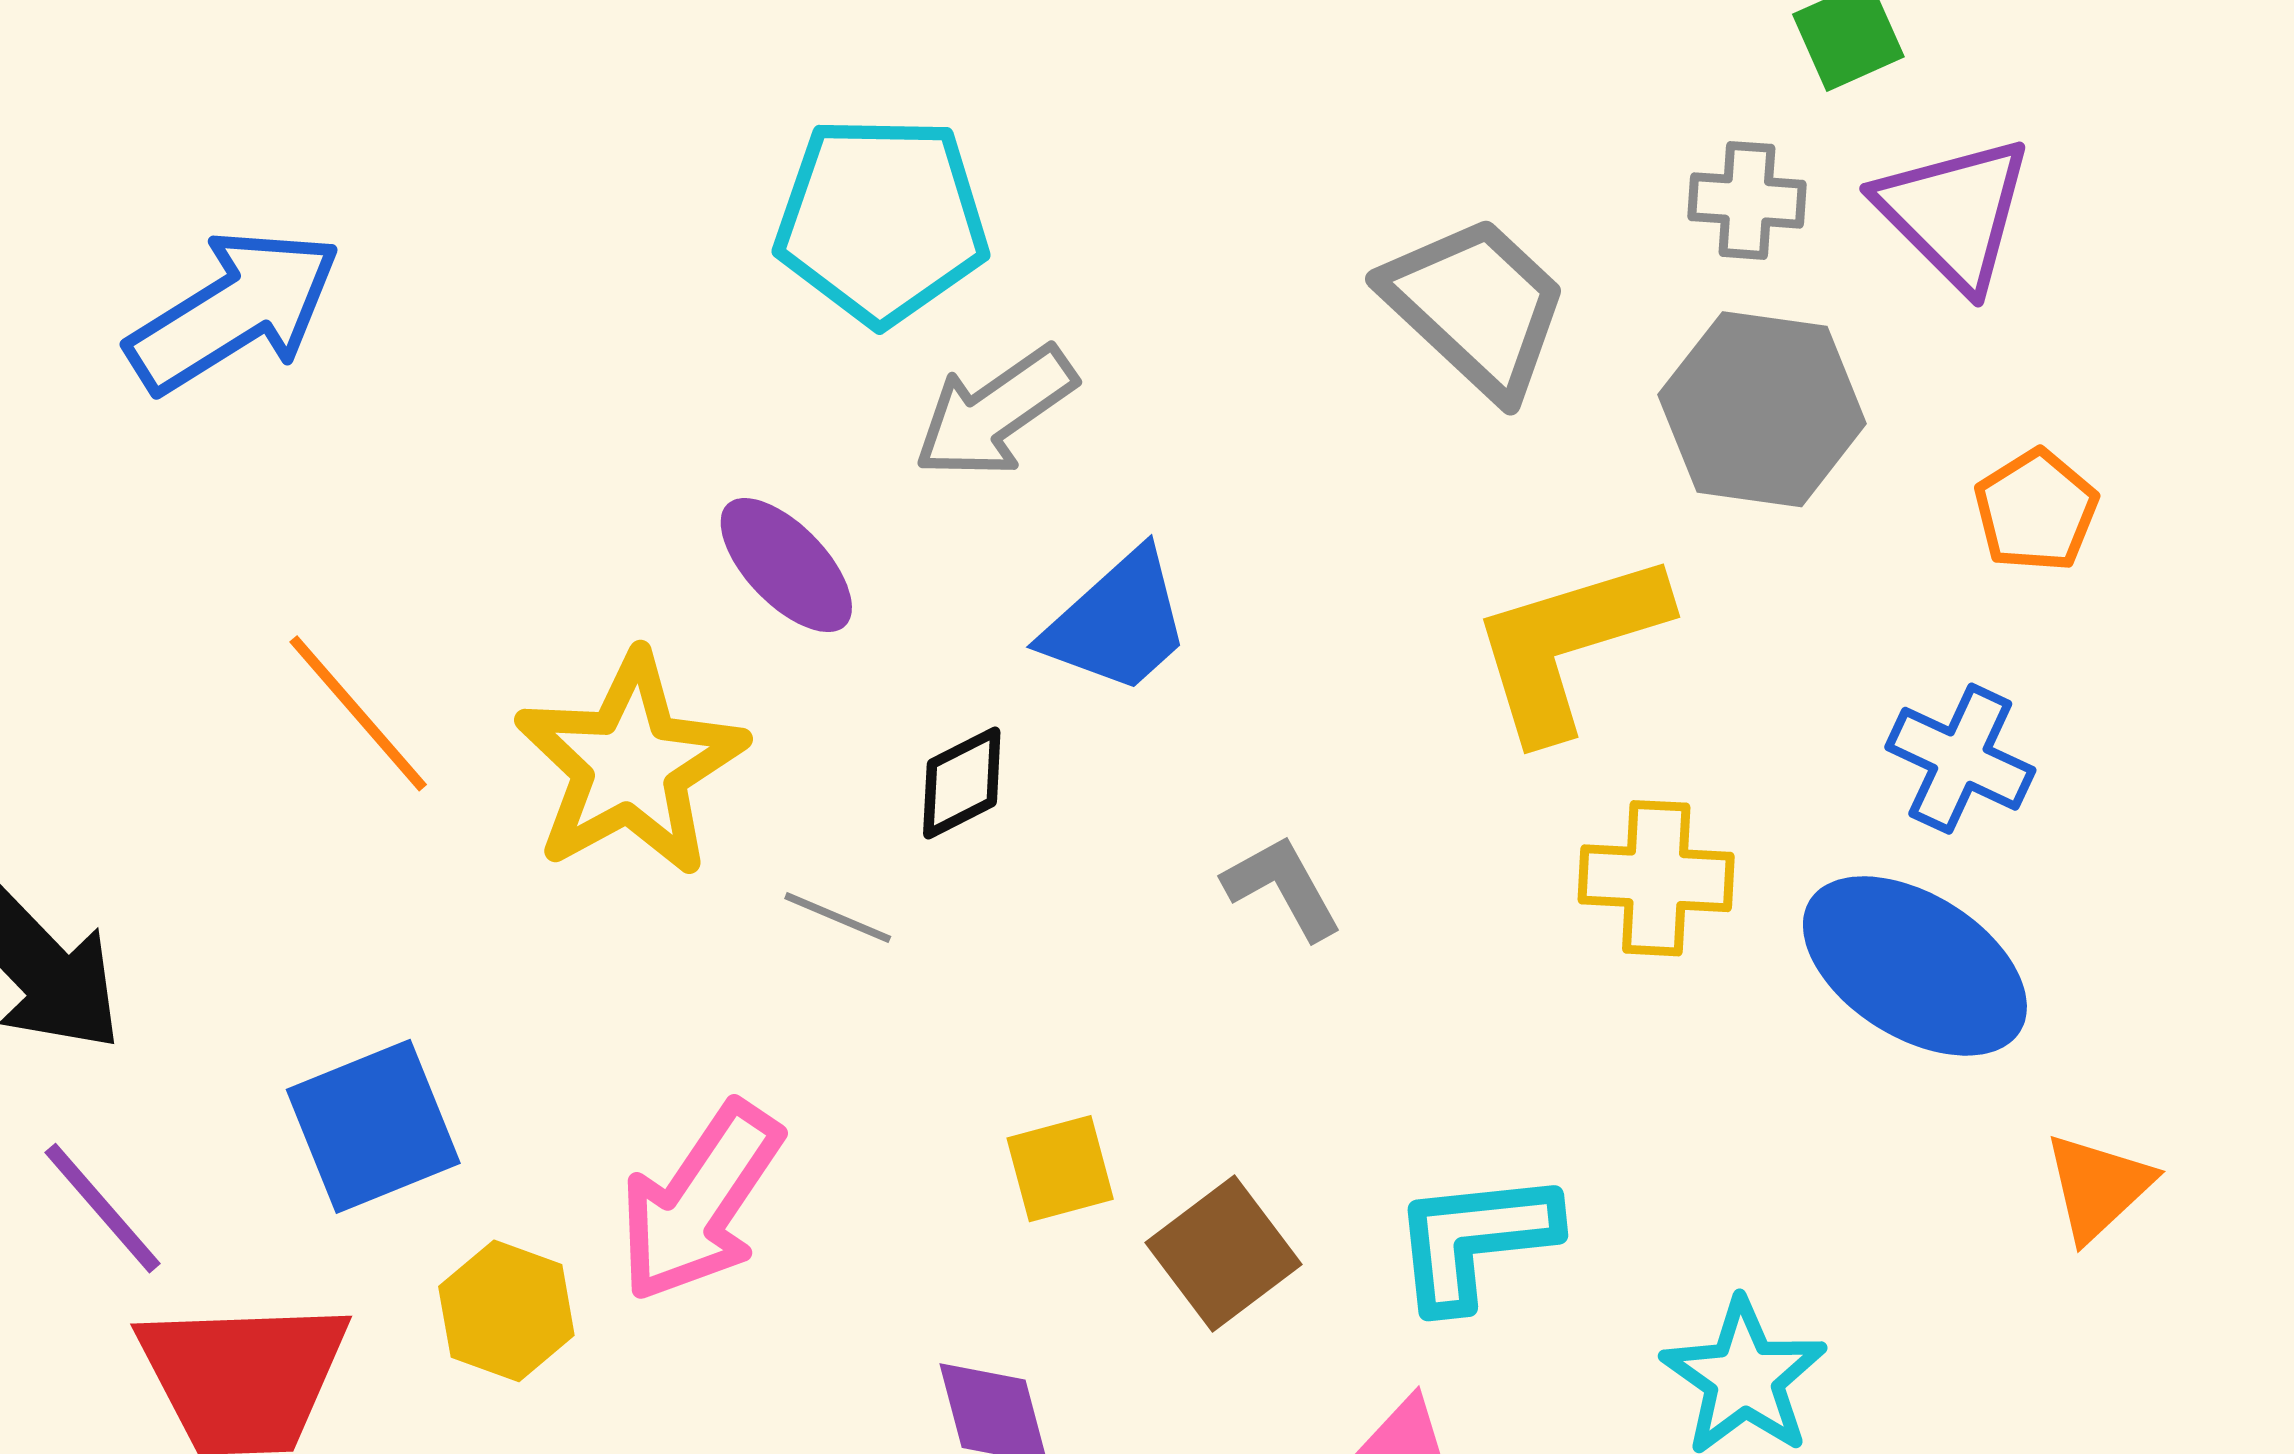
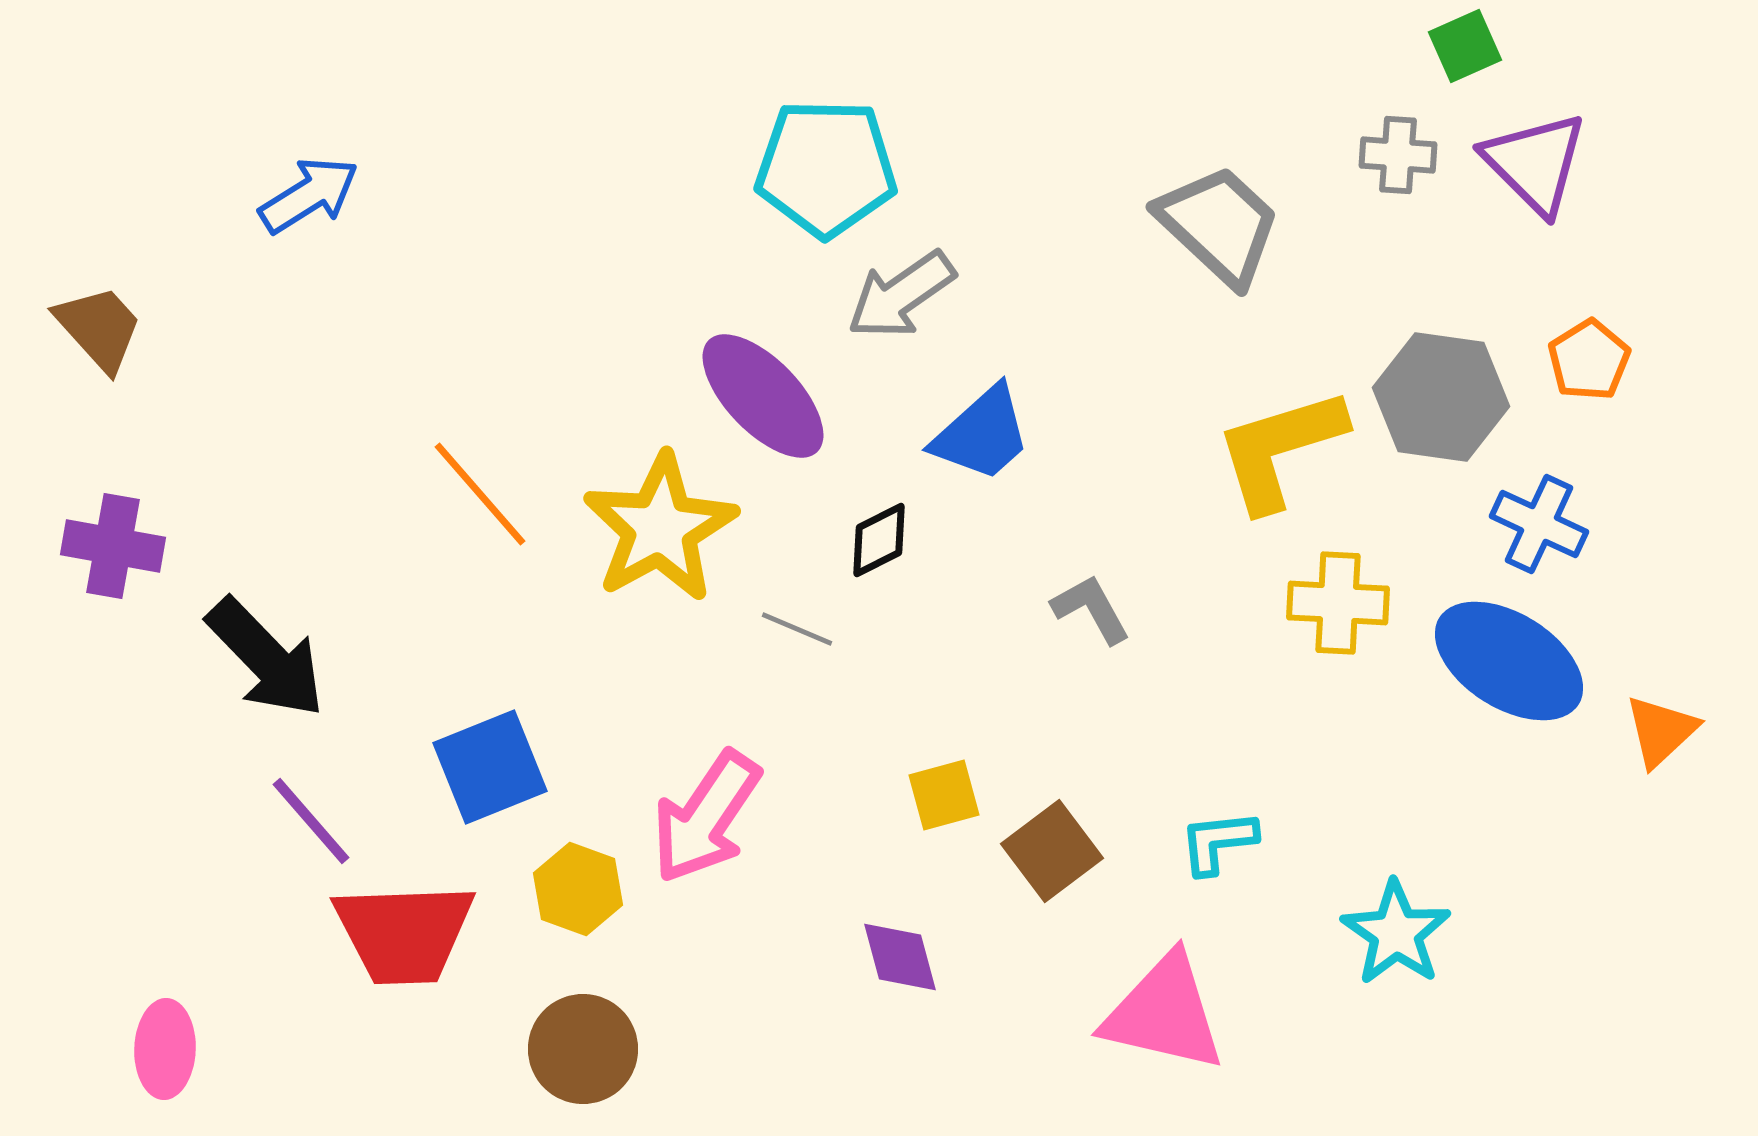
blue arrow: (234, 311) -> (309, 195), moved, size x0.7
gray hexagon: (1762, 409) -> (1441, 397), moved
purple ellipse: (786, 565) -> (763, 396), size x1.4
orange triangle: (2098, 1187) -> (1661, 731), moved
cyan L-shape: (1475, 1240) -> (1218, 842), size x0.7

